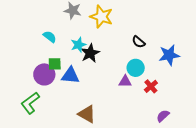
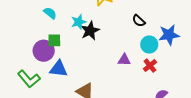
cyan circle: (136, 68) -> (149, 45), moved
blue triangle: (70, 75) -> (59, 69), moved
green L-shape: (30, 103) -> (29, 79), turned -95

